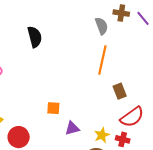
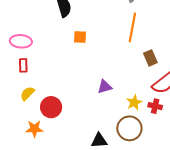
orange square: (53, 108) -> (80, 37), moved
purple triangle: (72, 128) -> (105, 87), moved

